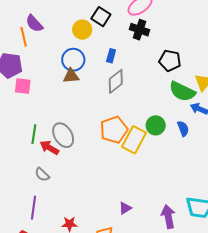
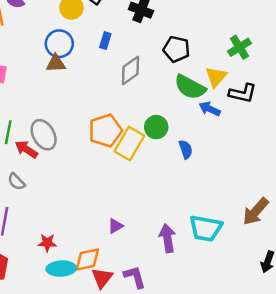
gray diamond: (116, 81) -> (130, 70), moved
blue semicircle: (183, 129) -> (186, 149), moved

